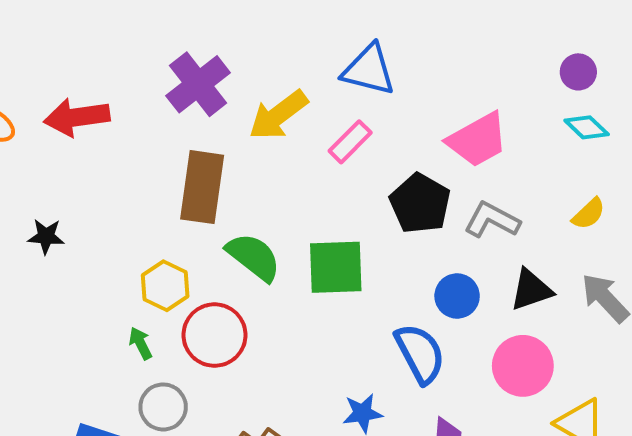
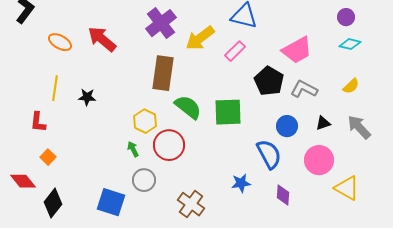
red arrow: (77, 117) -> (102, 39), turned 48
cyan diamond: (587, 127) -> (350, 44), turned -30
black triangle: (531, 290) -> (323, 123), size x0.7

